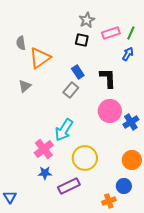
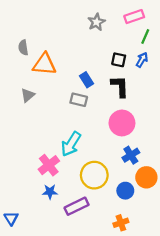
pink rectangle: (111, 33) -> (134, 17), moved
black square: (82, 40) -> (119, 60), moved
orange triangle: (40, 58) -> (44, 64), turned 40
gray rectangle: (71, 90) -> (79, 100), turned 63
blue cross: (131, 122) -> (131, 155), moved
blue circle: (124, 186) -> (125, 191), moved

